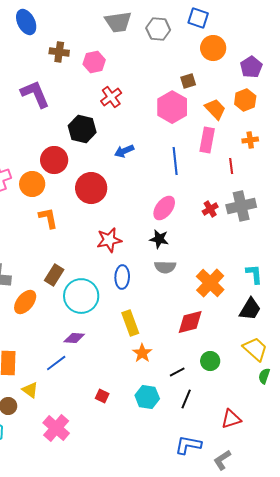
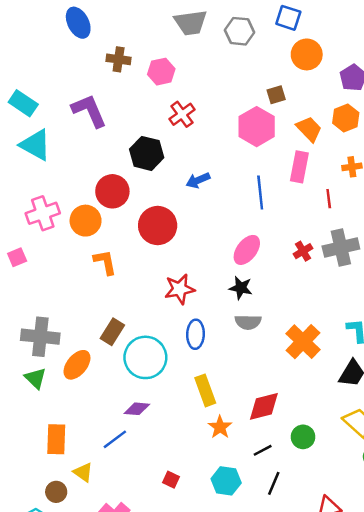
red diamond: (190, 322) -> (264, 406), moved

